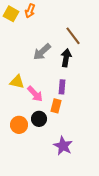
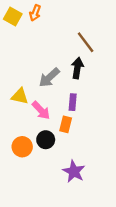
gray arrow: (42, 52) -> (49, 77), moved

